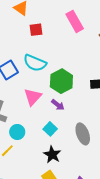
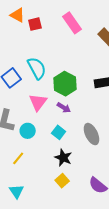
red square: (36, 30) -> (35, 24), moved
cyan semicircle: (35, 63) -> (37, 68), turned -135
cyan circle: (17, 132) -> (28, 131), moved

